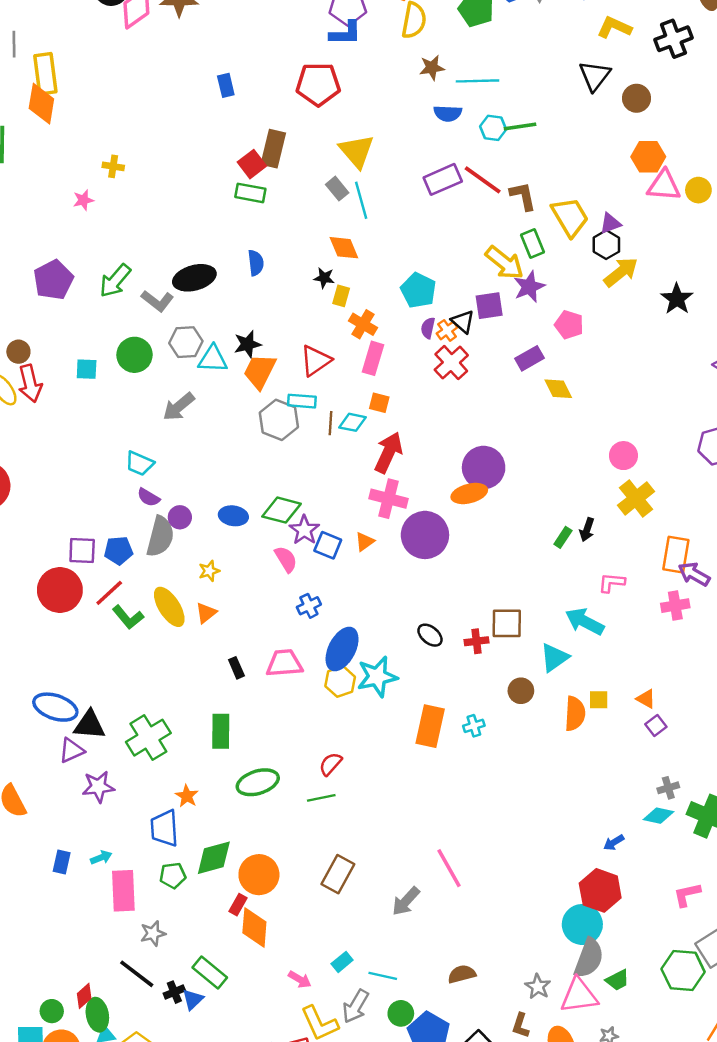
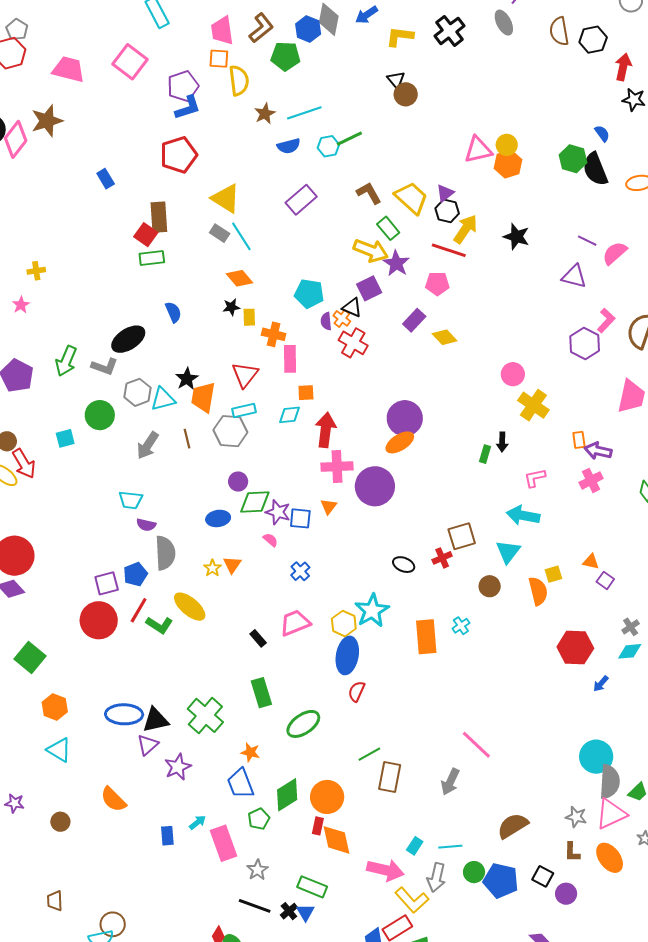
black triangle: (595, 76) -> (396, 80), size x0.7
brown circle: (637, 98) -> (406, 94), moved
orange hexagon: (648, 157) -> (508, 164), moved
red line: (483, 180) -> (449, 250), moved
brown line: (331, 423) -> (187, 439), moved
purple circle: (180, 517) -> (238, 482), moved
orange rectangle: (676, 555) -> (579, 440), size x0.6
pink semicircle: (286, 559) -> (270, 540), size x0.7
orange triangle: (206, 613) -> (232, 565), moved
blue ellipse: (342, 649) -> (347, 655), moved
green line: (321, 798) -> (369, 754), moved
red hexagon: (600, 890) -> (575, 648), moved
brown semicircle: (462, 974) -> (513, 826), size x1.4
pink arrow: (300, 979) -> (385, 870), size x1.8

